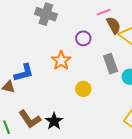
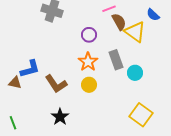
orange star: (61, 61) -> (88, 62), moved
brown L-shape: (30, 119) -> (56, 84), moved

